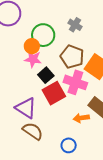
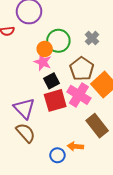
orange arrow: (81, 118) -> (75, 146), moved

